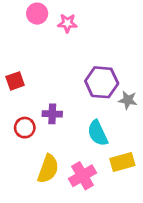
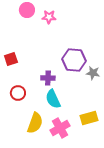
purple cross: (52, 114) -> (48, 78), moved
cyan semicircle: (98, 133) -> (53, 99), moved

